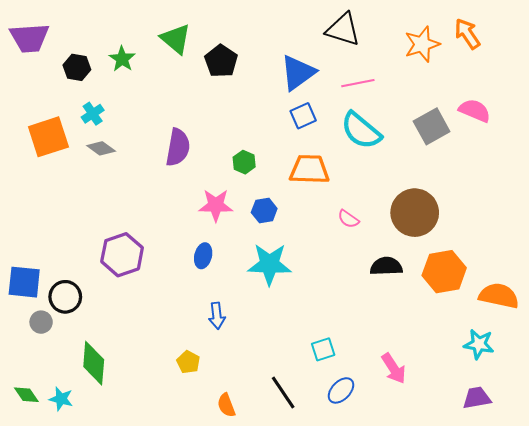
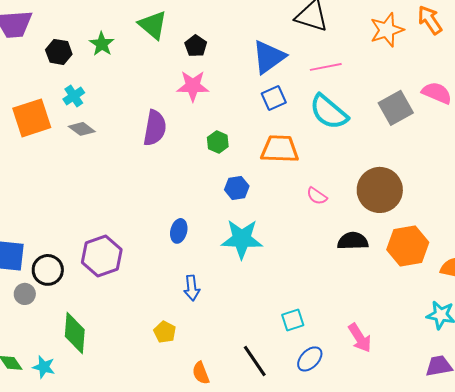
black pentagon: (221, 61) -> (196, 46), size x0.7
pink star: (216, 205) -> (193, 86), moved
purple hexagon: (122, 255) -> (102, 256), moved

